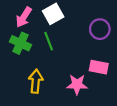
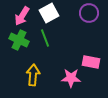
purple circle: (100, 29) -> (89, 13), moved

